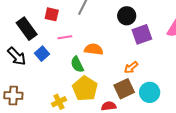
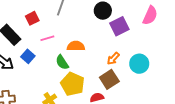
red square: (52, 14) -> (32, 18), turned -32
cyan circle: (150, 92) -> (139, 64), moved

